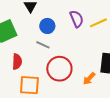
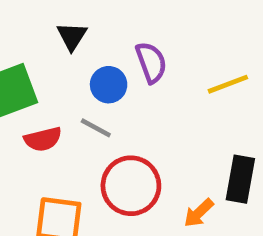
purple semicircle: (77, 19) -> (151, 62), moved
red semicircle: (17, 62) -> (43, 139), moved, turned 70

